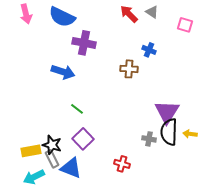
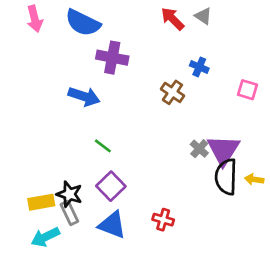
pink square: (185, 25) -> (247, 90), moved
brown cross: (129, 69) -> (172, 92), turned 30
gray cross: (149, 139) -> (199, 149), moved, turned 32
blue triangle: (71, 168) -> (112, 225), moved

